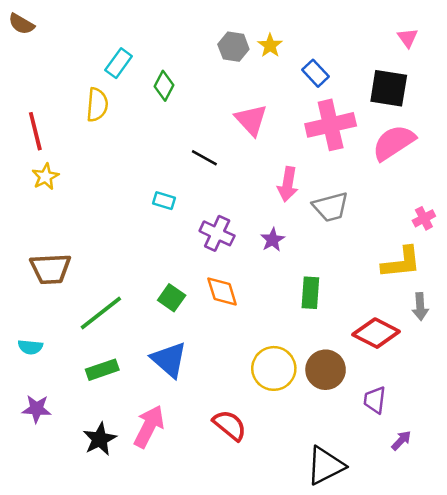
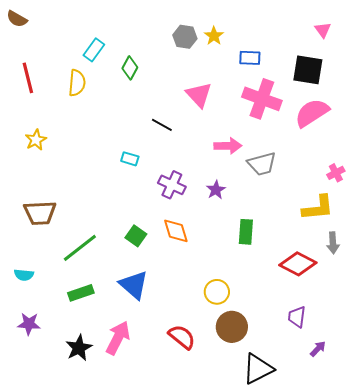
blue rectangle: (315, 73) -> (250, 58), turned -45
pink cross: (331, 125) -> (262, 99), turned 33
red line: (35, 131) -> (28, 78), moved
pink arrow: (288, 184) -> (228, 146), turned -100
yellow circle: (274, 368) -> (217, 292), size x0.7
brown circle: (326, 370) -> (232, 327), moved

